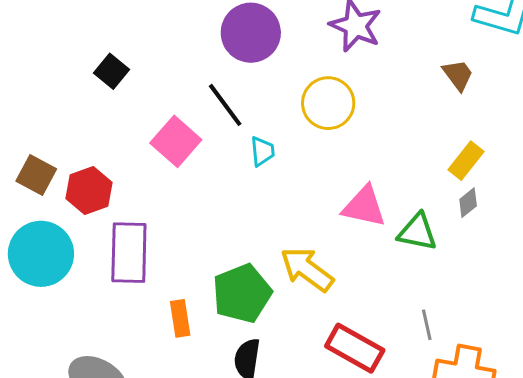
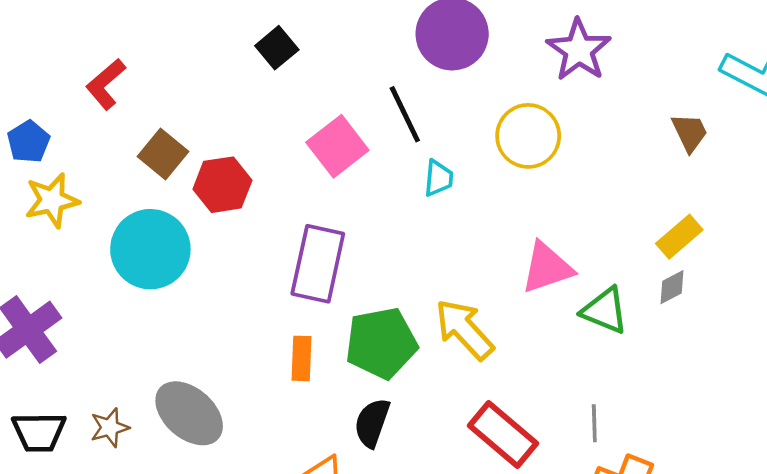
pink triangle: (364, 207) -> (547, 268), turned -42
purple rectangle: (129, 253) -> (318, 264), moved

